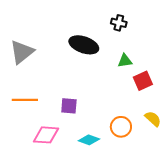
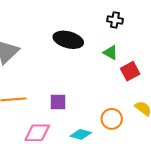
black cross: (119, 23) -> (115, 20), moved
green triangle: (125, 61) -> (111, 53), turned 42

